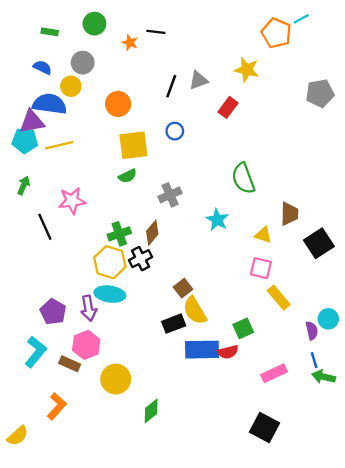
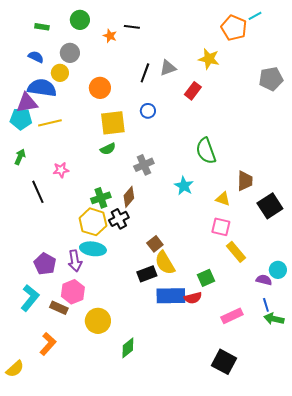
pink star: (72, 201) -> (61, 170), size x0.7
purple semicircle: (312, 331) -> (264, 280), turned -63

